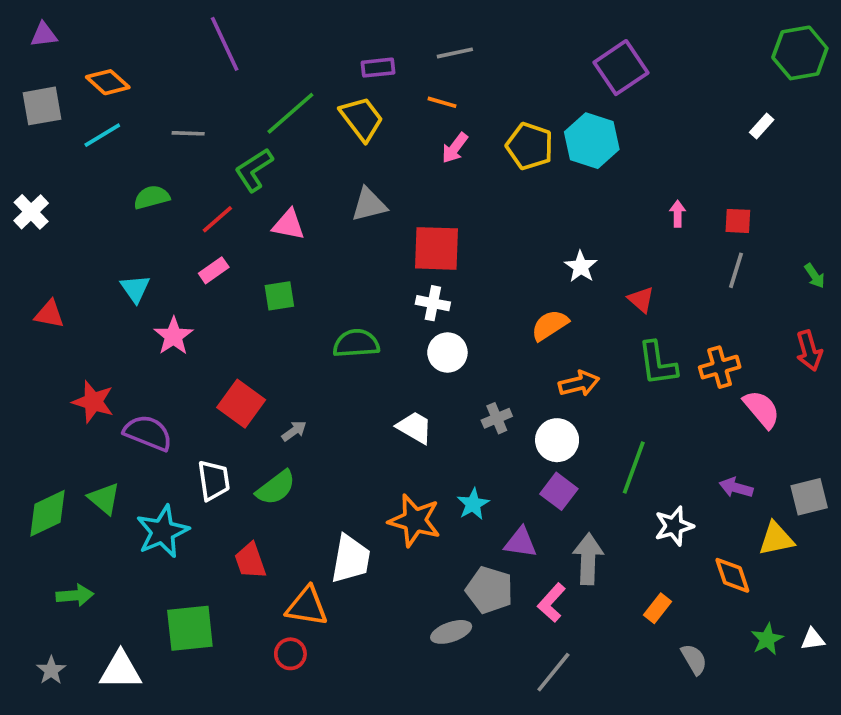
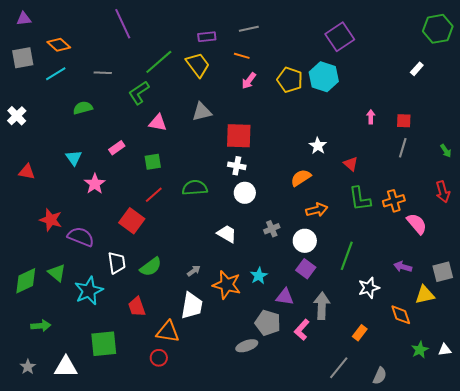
red line: (217, 219) -> (154, 195), moved
gray arrow: (294, 431) -> (194, 271), moved
gray semicircle: (694, 659) -> (380, 376), moved, turned 54
gray line: (553, 672) -> (339, 368), moved

